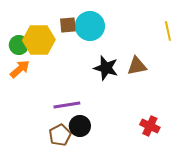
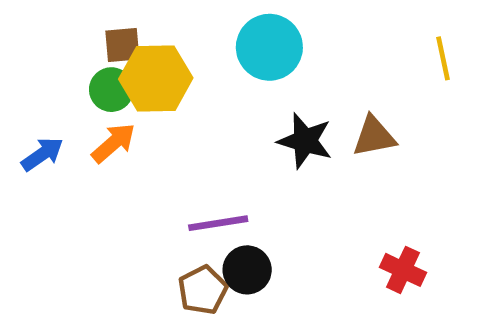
brown square: (68, 25) -> (122, 45), moved

